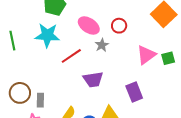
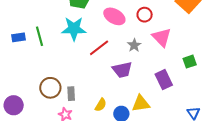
gray star: (102, 45) -> (134, 45), moved
pink triangle: (146, 55) -> (162, 37), moved, turned -35
green square: (168, 58) -> (190, 62), moved

